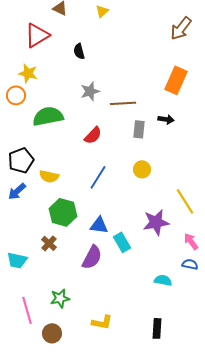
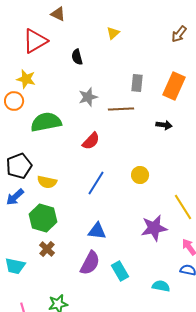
yellow triangle: (102, 11) -> (113, 33), moved
brown arrow: (181, 28) -> (179, 34), size x0.7
gray rectangle: (139, 129) -> (137, 83), moved
green hexagon: (63, 212) -> (43, 218), moved
cyan rectangle: (122, 242) -> (120, 271), moved

